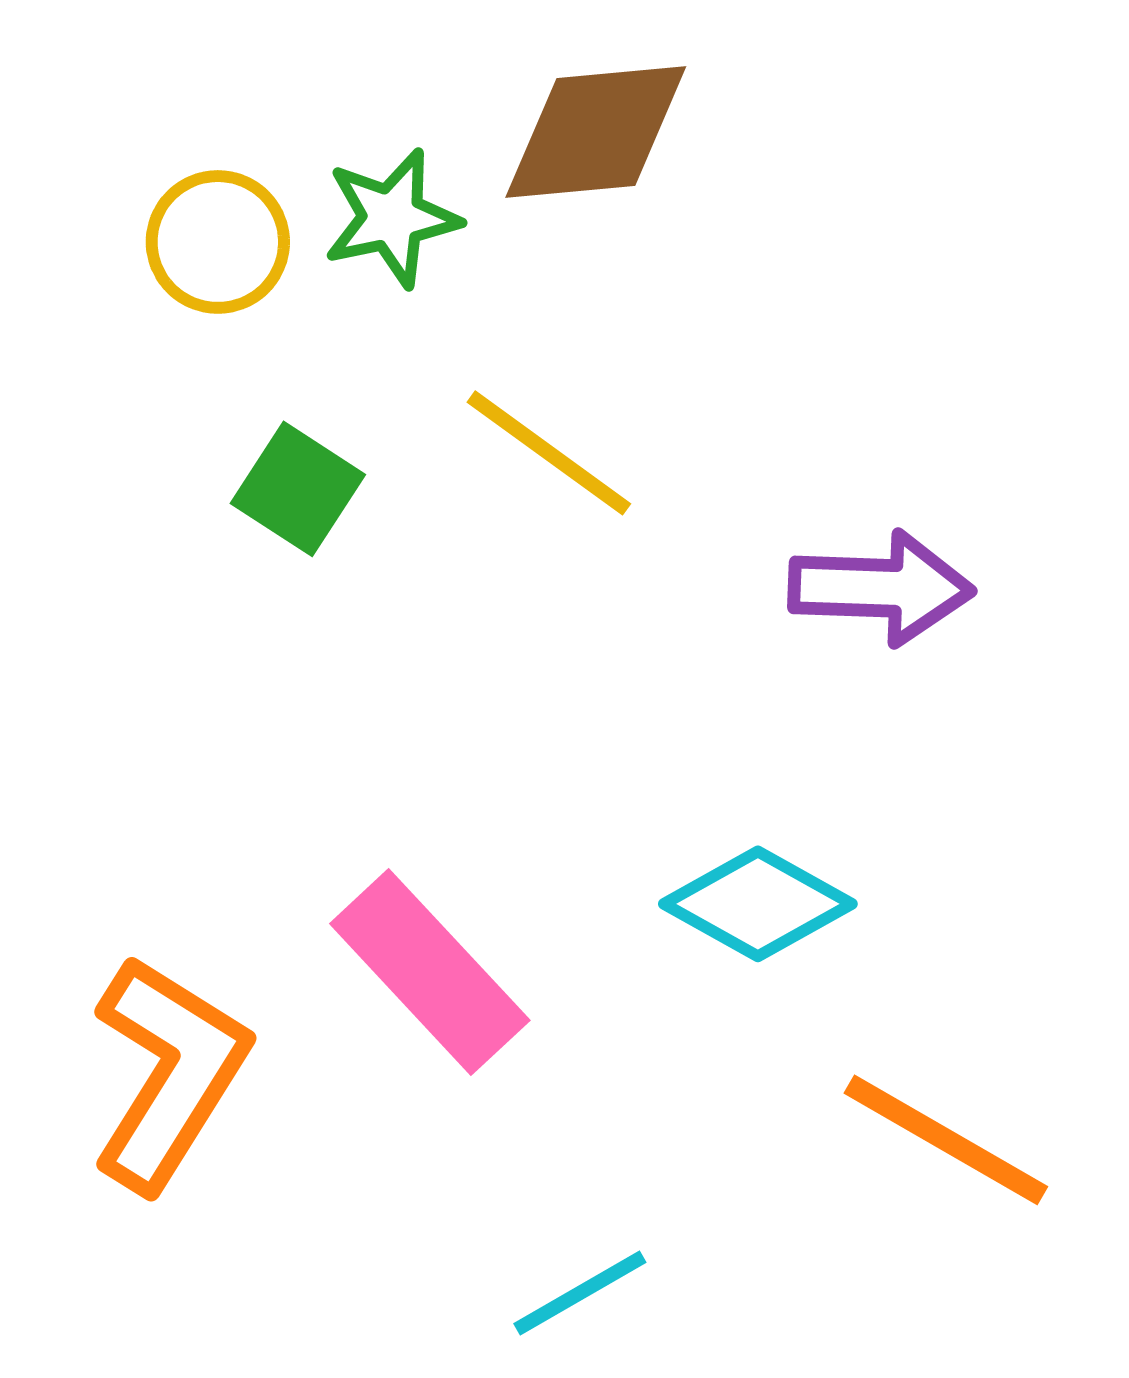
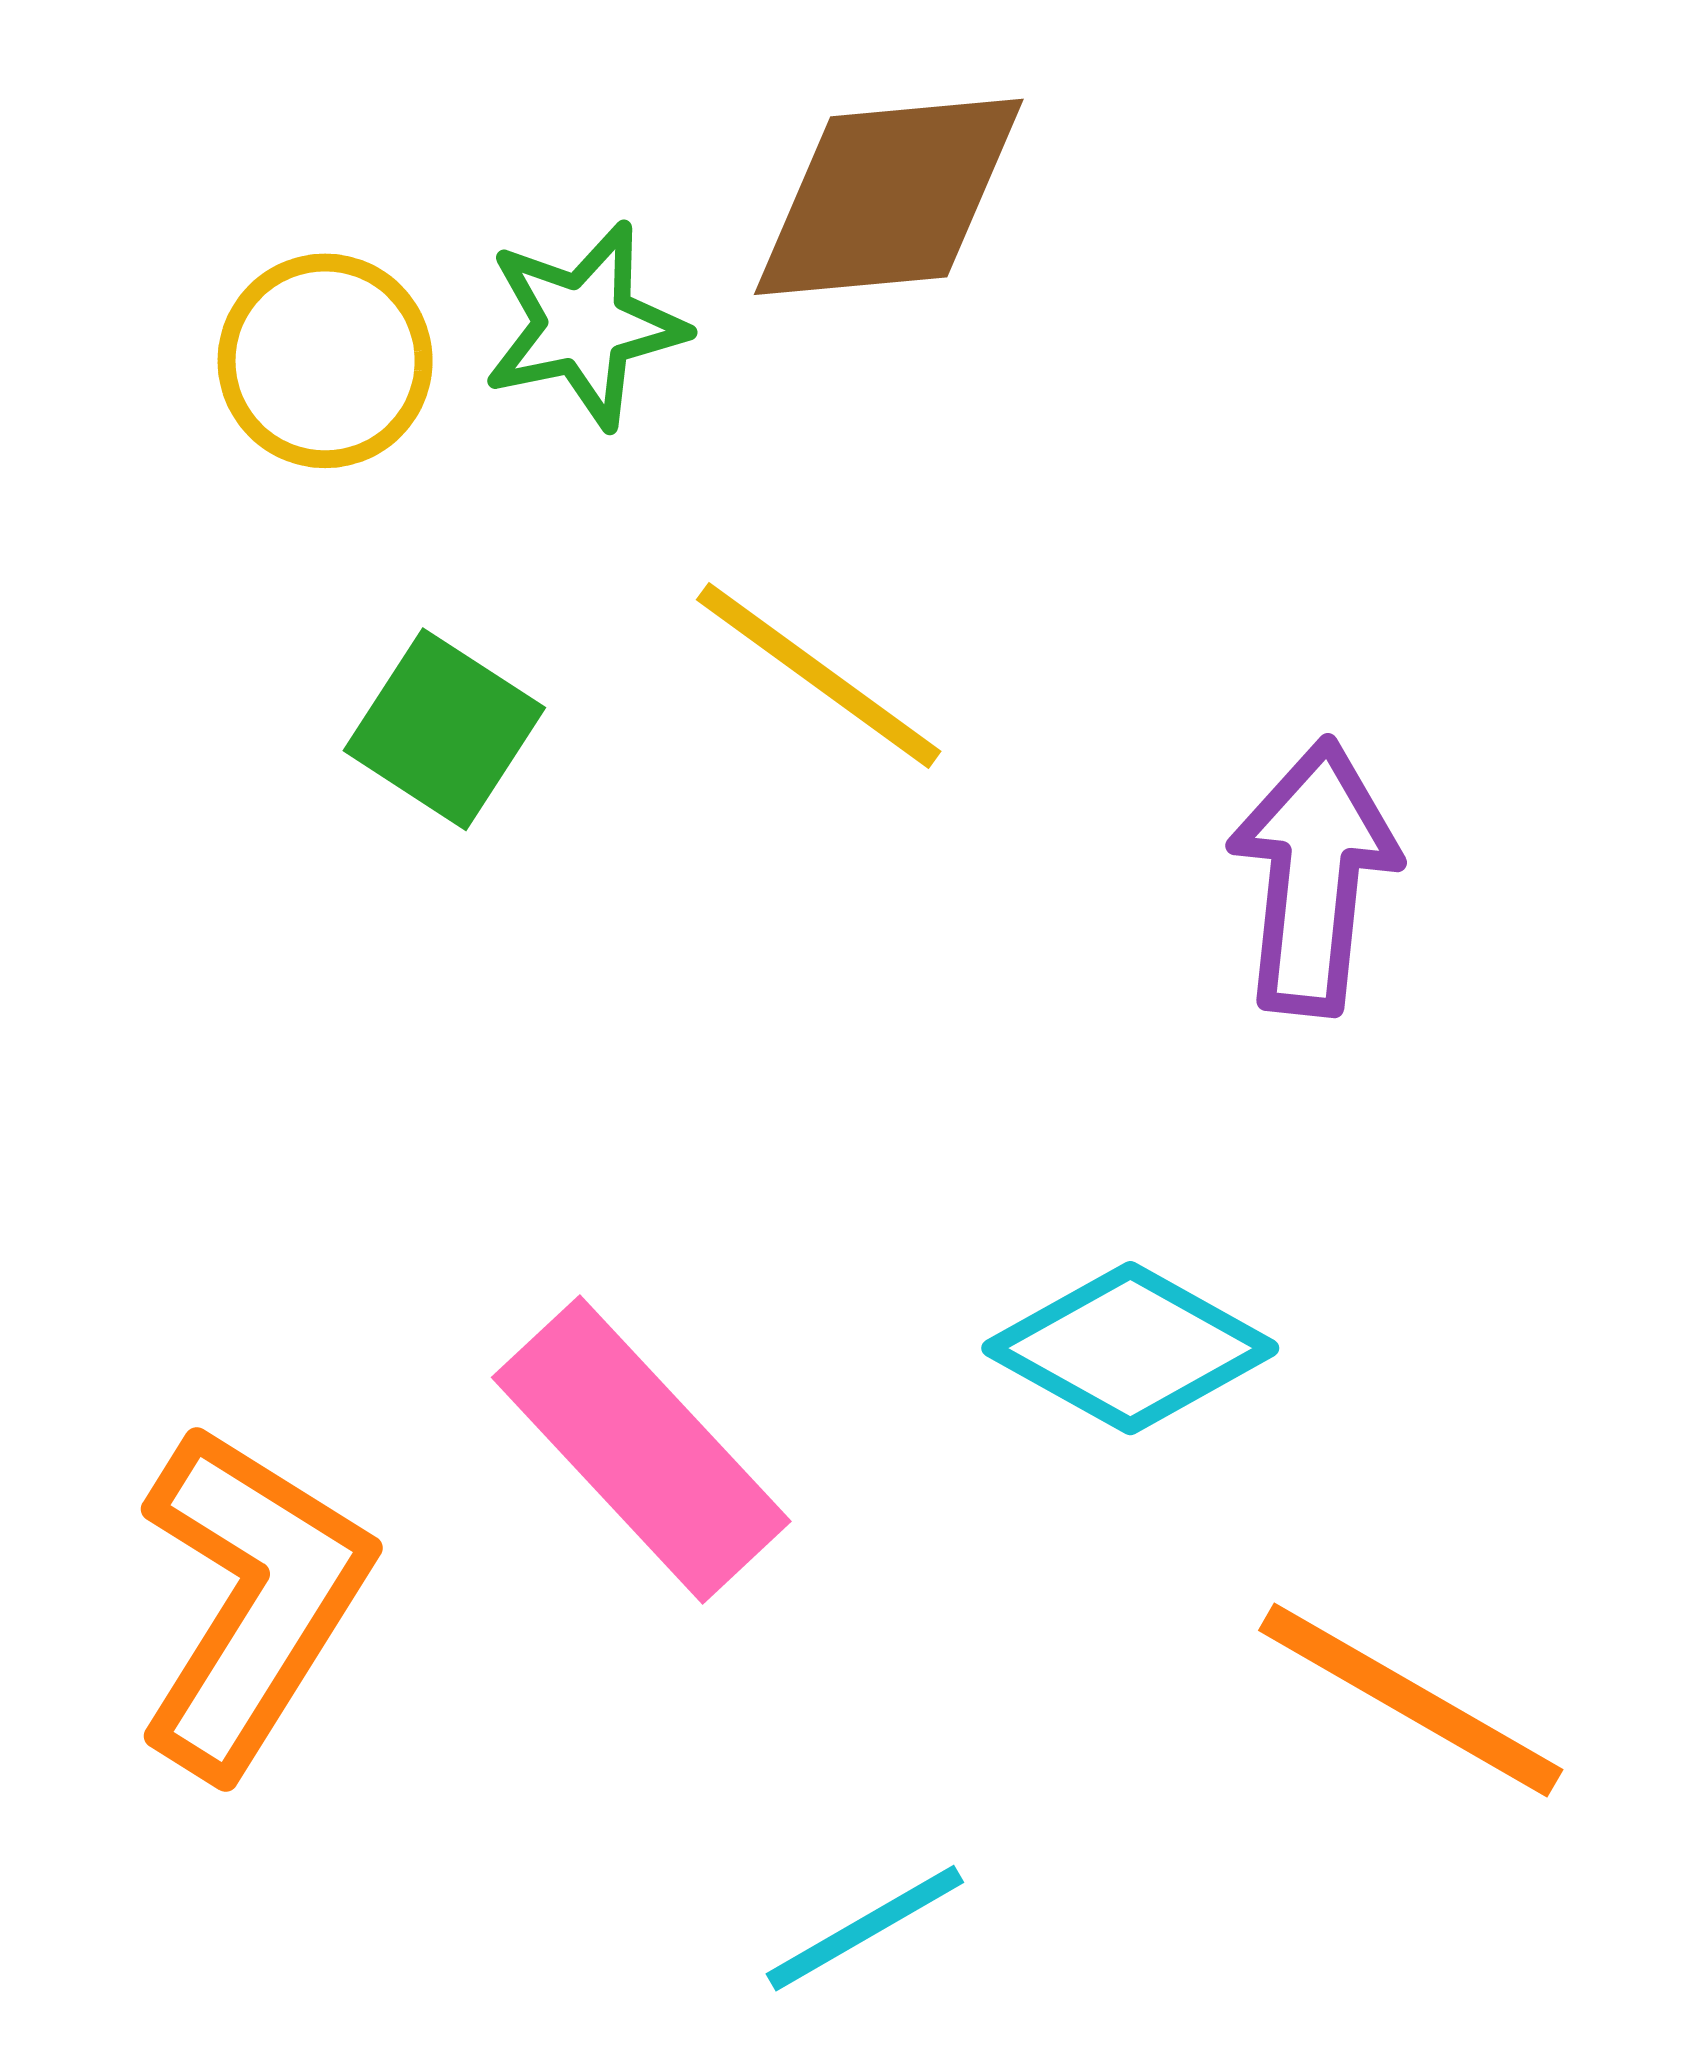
purple arrow: (881, 588) -> (1314, 877), turned -86

